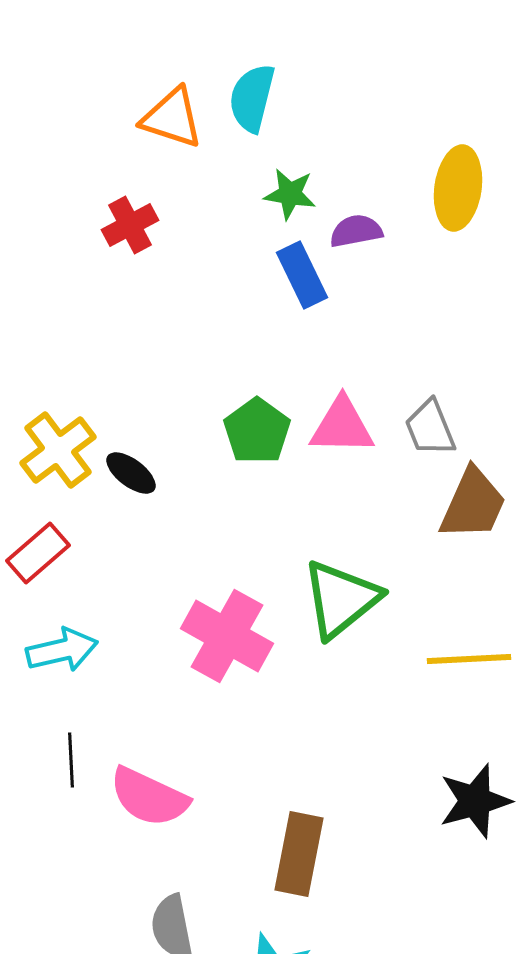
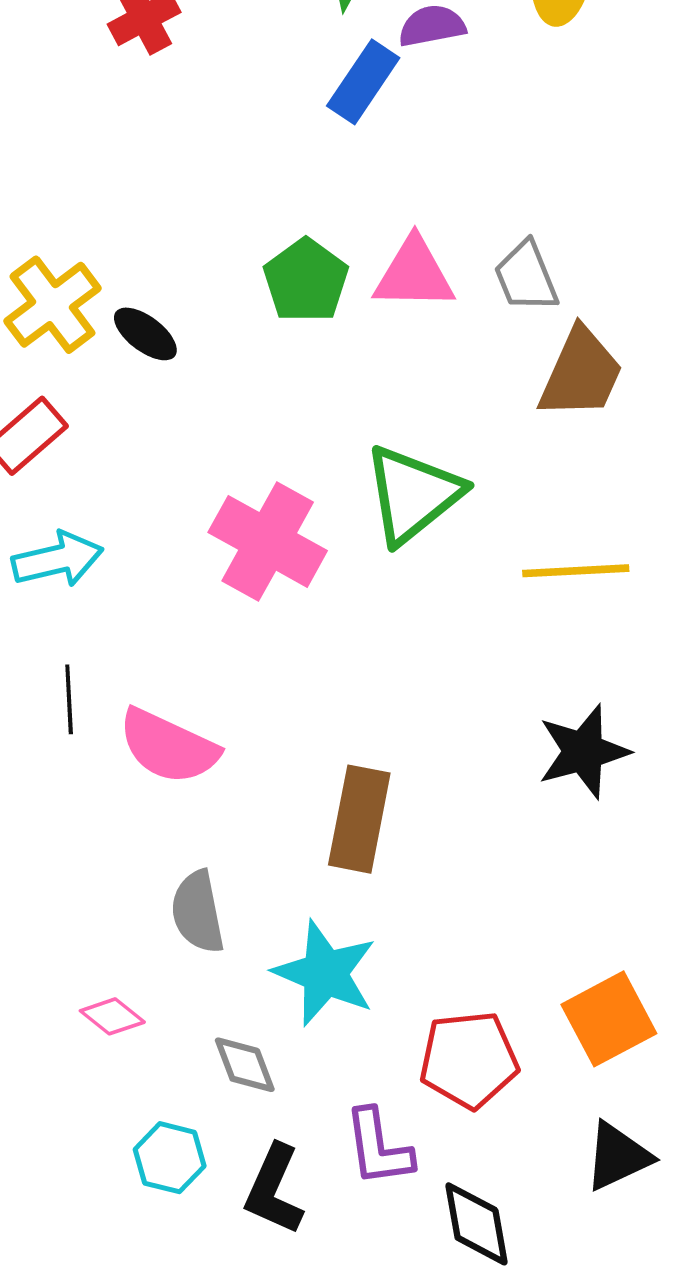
blue rectangle: (302, 275) -> (363, 82), turned 60

